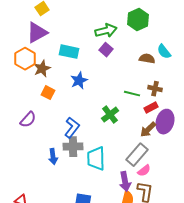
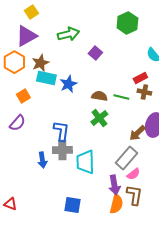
green arrow: (106, 31) -> (68, 34), moved
cyan rectangle: (69, 52) -> (46, 78), moved
brown semicircle: (147, 59) -> (99, 96), moved
brown star: (42, 69) -> (40, 63), moved
orange square: (48, 93) -> (23, 96), moved, turned 32
red rectangle: (151, 108) -> (140, 78), moved
blue L-shape: (72, 128) -> (61, 131), turned -30

